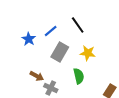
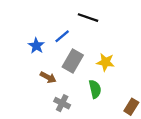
black line: (78, 25) -> (88, 18), moved, turned -36
brown arrow: (37, 76) -> (48, 77), moved

